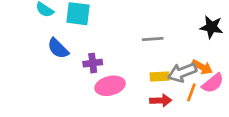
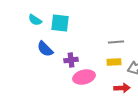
yellow rectangle: (159, 76) -> (114, 62), moved

